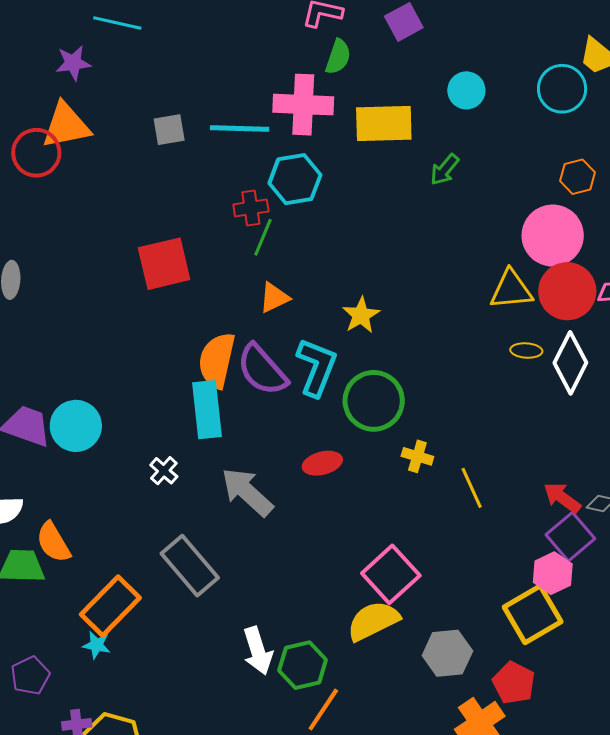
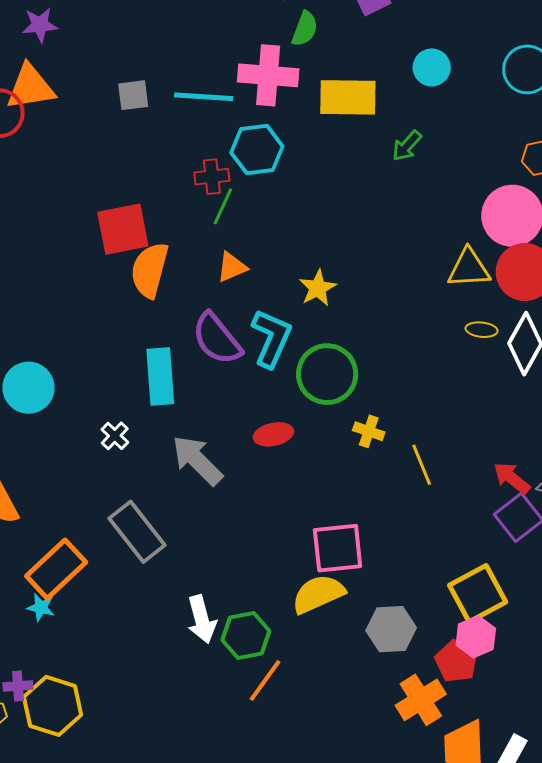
orange semicircle: (217, 360) -> (150, 270), moved
pink hexagon: (553, 573) -> (476, 637), moved
pink square: (391, 574) -> (338, 548), turned 34

